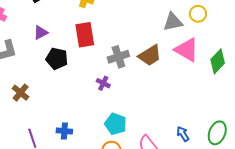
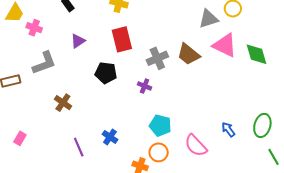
brown trapezoid: (150, 55) -> (188, 54), turned 75
black pentagon: (57, 59) -> (106, 73), moved
green diamond: (218, 61) -> (257, 54), turned -55
blue cross: (64, 131) -> (110, 137), turned 35

